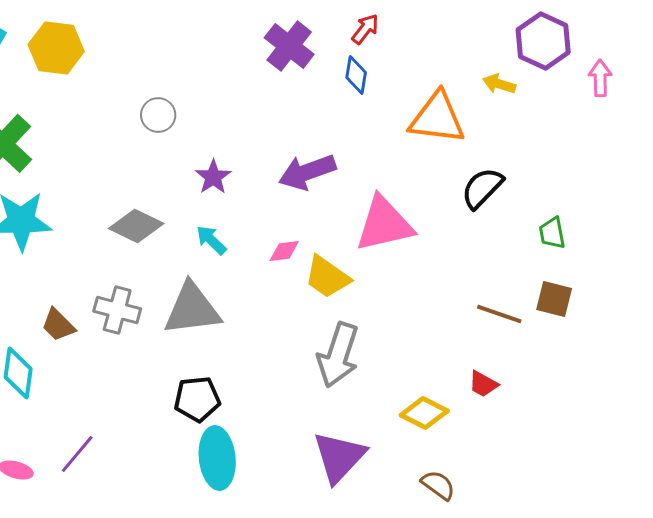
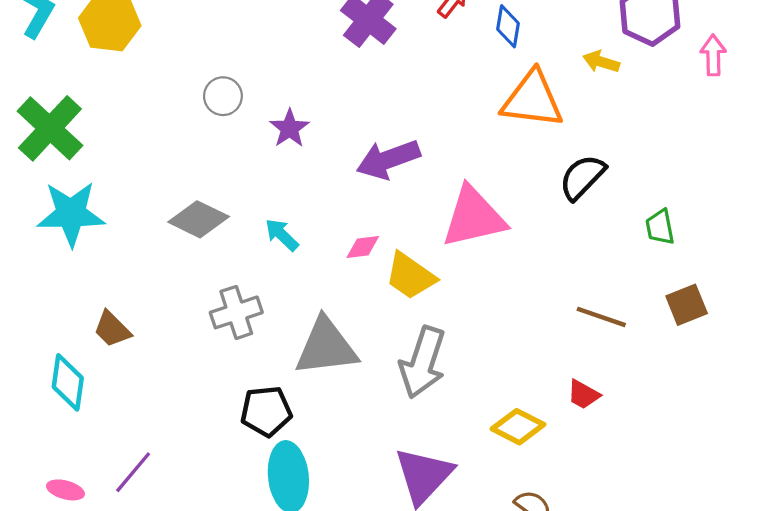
blue diamond: (356, 75) -> (508, 26), moved
purple star: (213, 177) -> (290, 128), moved
brown square: (554, 299) -> (687, 305), moved, turned -36
gray triangle: (192, 309) -> (326, 347), moved
gray cross: (117, 310) -> (236, 312), moved, turned -33

